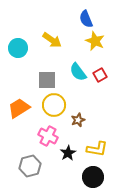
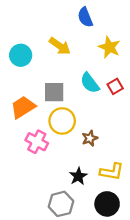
blue semicircle: (86, 19) -> (85, 17), moved
orange trapezoid: (19, 108) -> (23, 107), moved
pink cross: (48, 136) -> (37, 142), moved
gray hexagon: (30, 166) -> (61, 204), moved

